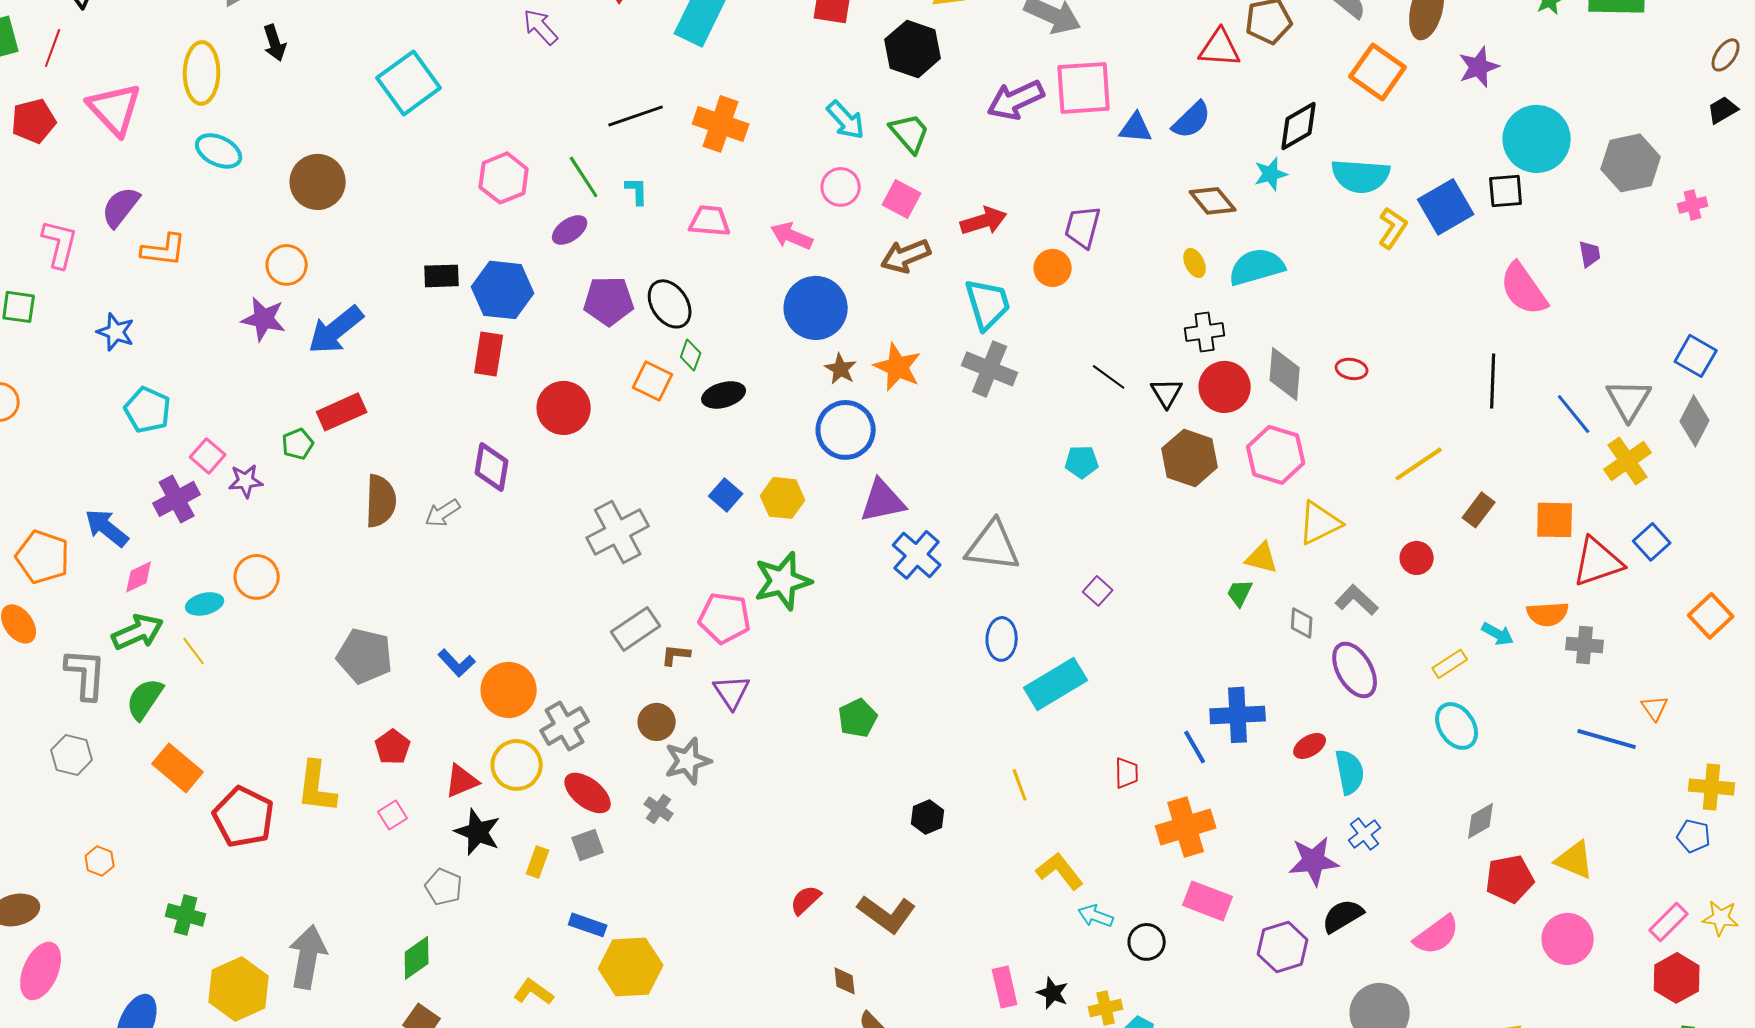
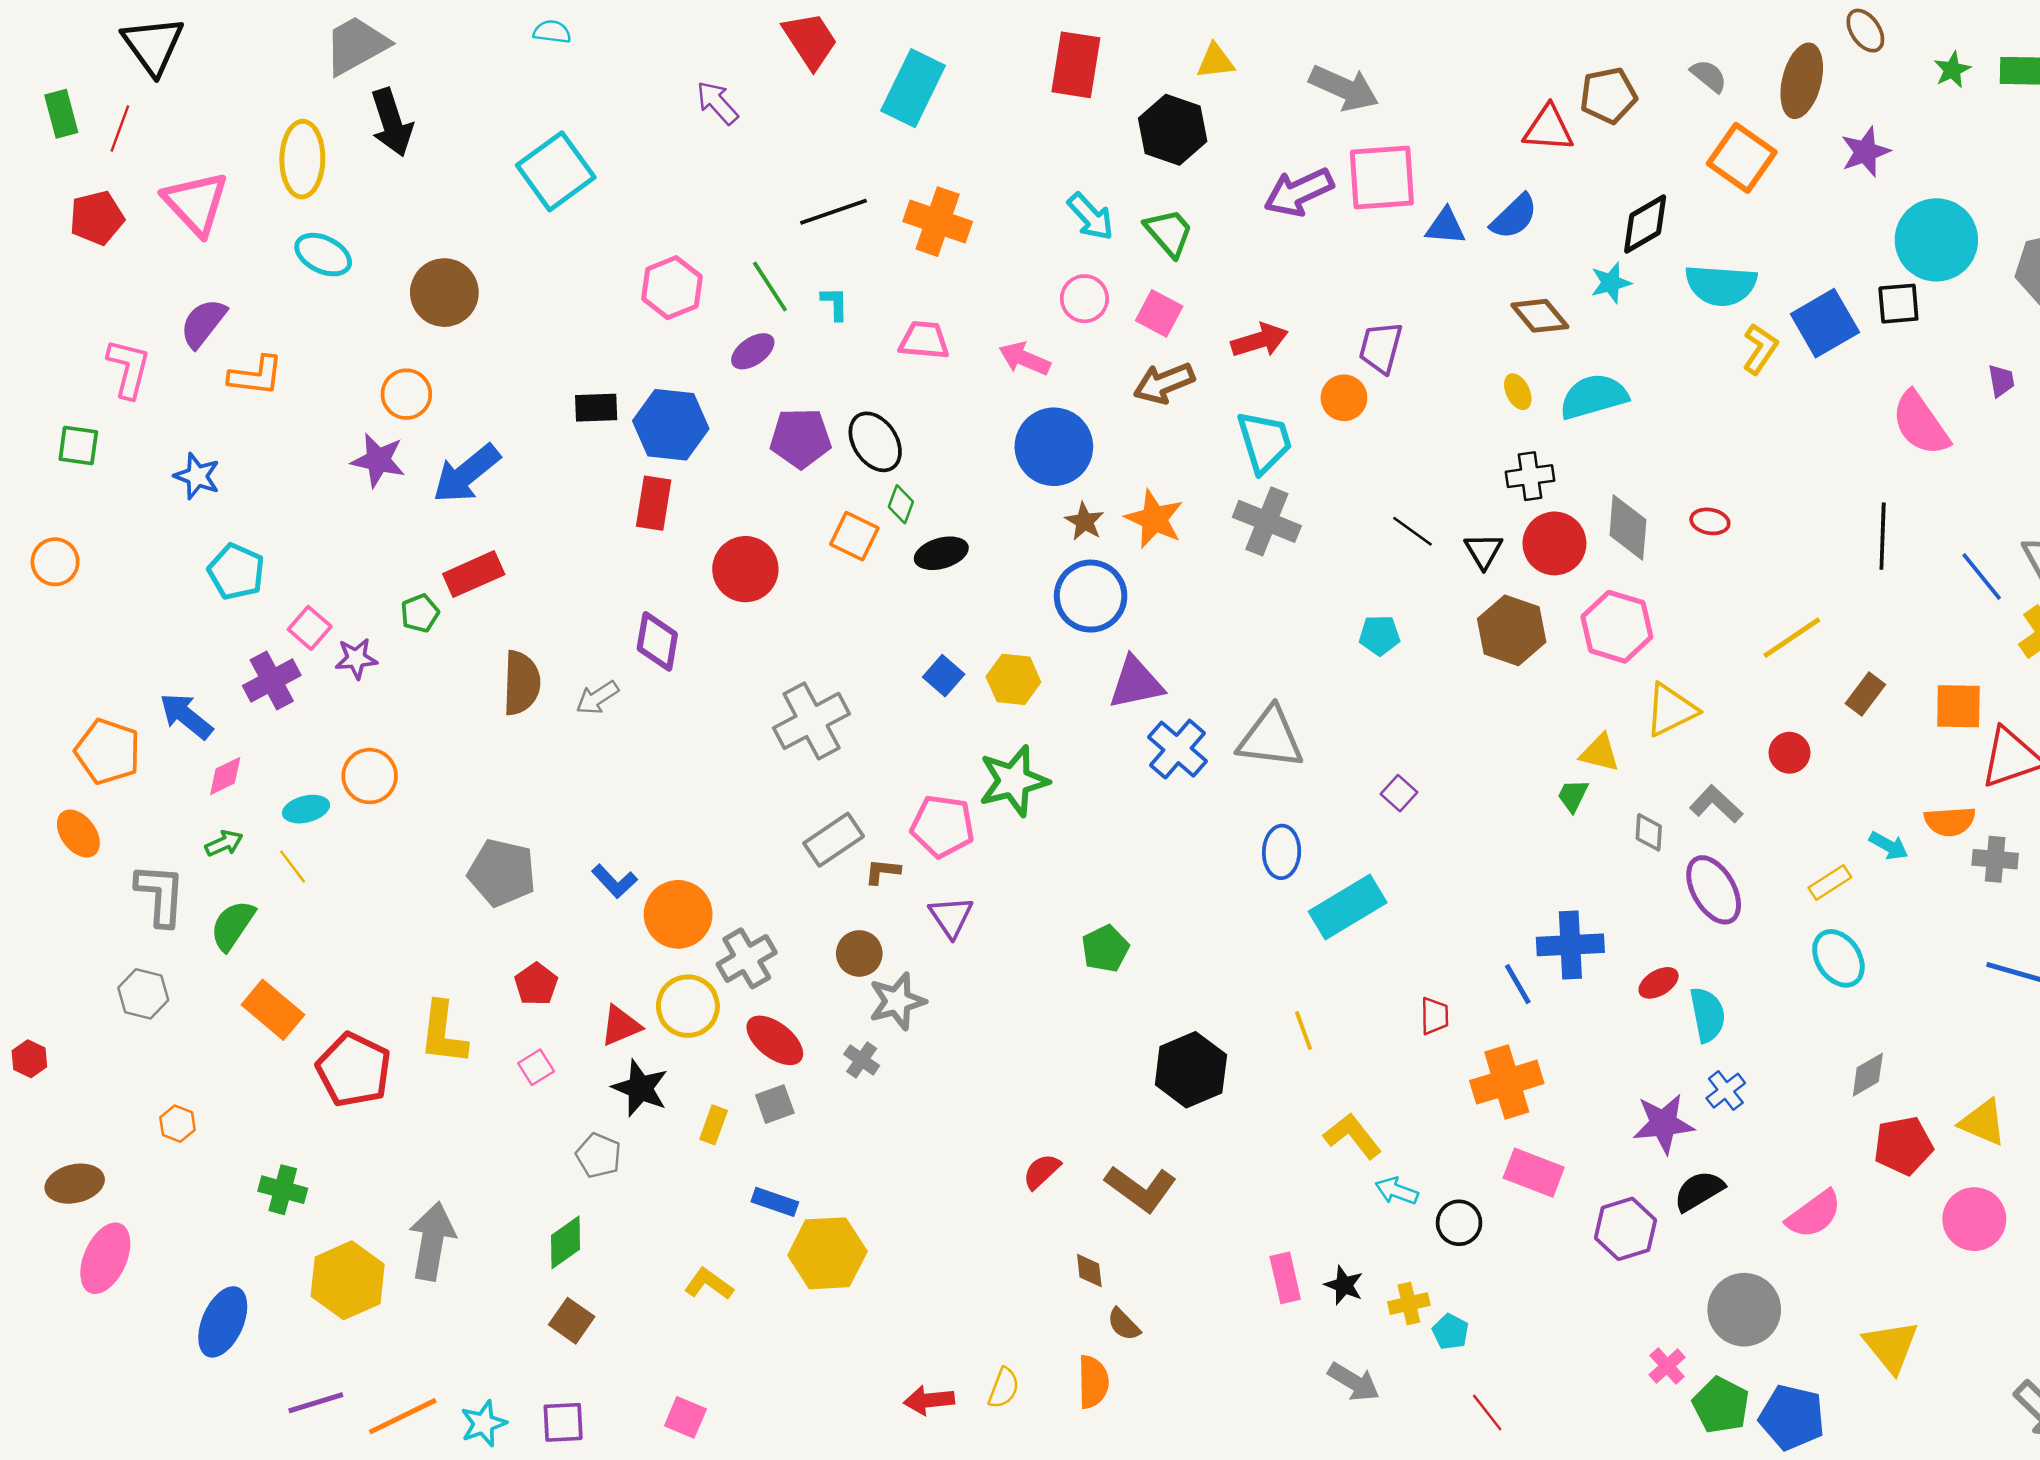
black arrow: (275, 43) -> (392, 122), size x1.5
green arrow: (138, 632) -> (224, 843), size x0.6
black hexagon: (928, 817) -> (1191, 1070), size x1.8

